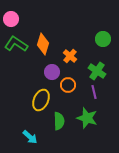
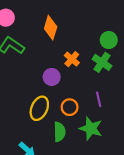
orange diamond: (43, 44) -> (51, 28), moved
green cross: (97, 71) -> (102, 62), moved
orange circle: (68, 85) -> (70, 107), moved

